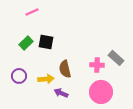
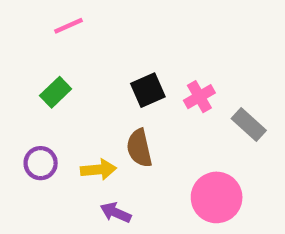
black square: (46, 42) -> (148, 90), moved, turned -35
pink cross: (97, 65) -> (199, 97), moved, turned -32
purple arrow: (61, 93) -> (116, 212), moved

